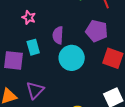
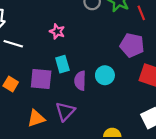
purple semicircle: (58, 35) -> (80, 81), moved
cyan circle: (72, 58) -> (105, 75), size x0.7

